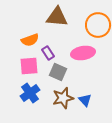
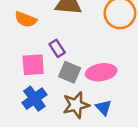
orange semicircle: (30, 40) -> (26, 19), moved, turned 42
pink ellipse: (83, 53) -> (101, 72), moved

